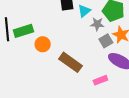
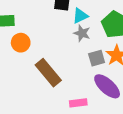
gray star: (97, 24) -> (82, 33), moved

